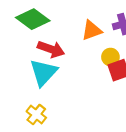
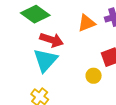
yellow circle: (110, 57) -> (94, 76), moved

